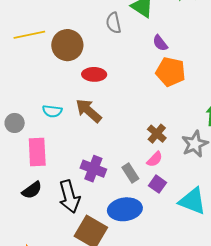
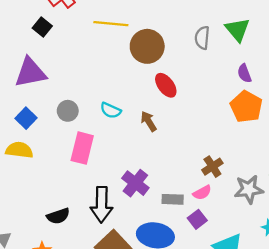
red ellipse: (94, 74) -> (166, 85), turned 35
brown arrow: (89, 111) -> (149, 121), size x0.7
gray rectangle: (130, 173) -> (173, 199), turned -72
black semicircle: (32, 190) -> (58, 216), moved

